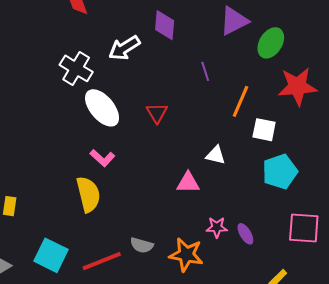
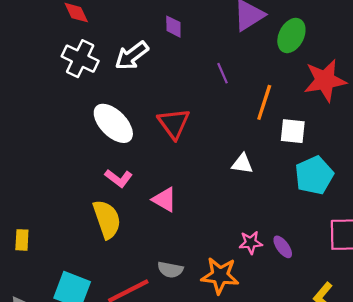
purple diamond: (165, 25) -> (173, 27), size x0.7
white cross: (76, 68) -> (80, 59), moved
red triangle: (157, 113) -> (174, 123), size x1.4
pink triangle: (188, 183) -> (164, 200), moved, turned 35

